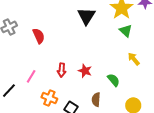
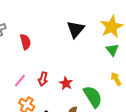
pink line: (31, 76) -> (20, 81), moved
green semicircle: (114, 80) -> (93, 97), size x1.6

